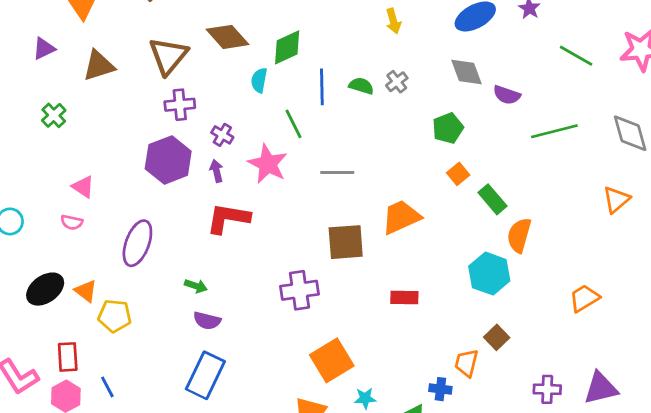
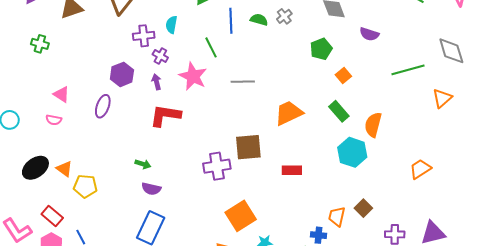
cyan semicircle: (259, 80) -> (171, 25), moved
purple semicircle: (507, 95) -> (369, 34), moved
purple cross: (180, 105) -> (144, 36), moved
green cross: (54, 115) -> (40, 44), turned -30
green line: (554, 131) -> (408, 70), moved
purple hexagon: (168, 160) -> (122, 74), size x0.7
orange square: (458, 174) -> (343, 76), moved
green rectangle: (493, 199) -> (339, 111), moved
brown square: (346, 242) -> (248, 147), moved
purple ellipse: (137, 243) -> (103, 106), moved, size x0.7
brown square: (497, 337) -> (363, 208), moved
red rectangle: (68, 357) -> (52, 216), turned -45

